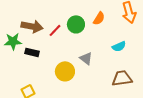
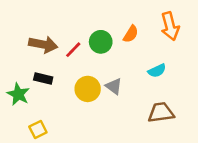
green star: (13, 41) -> (18, 94), moved, turned 30
yellow circle: (65, 71) -> (88, 89), moved

